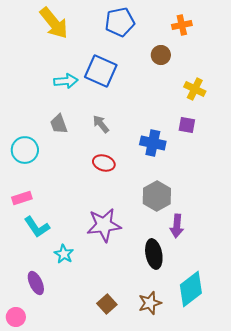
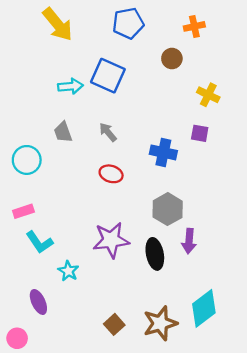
black ellipse: (154, 254) -> (155, 254), moved
brown star: (150, 303) -> (160, 323), size x1.4

